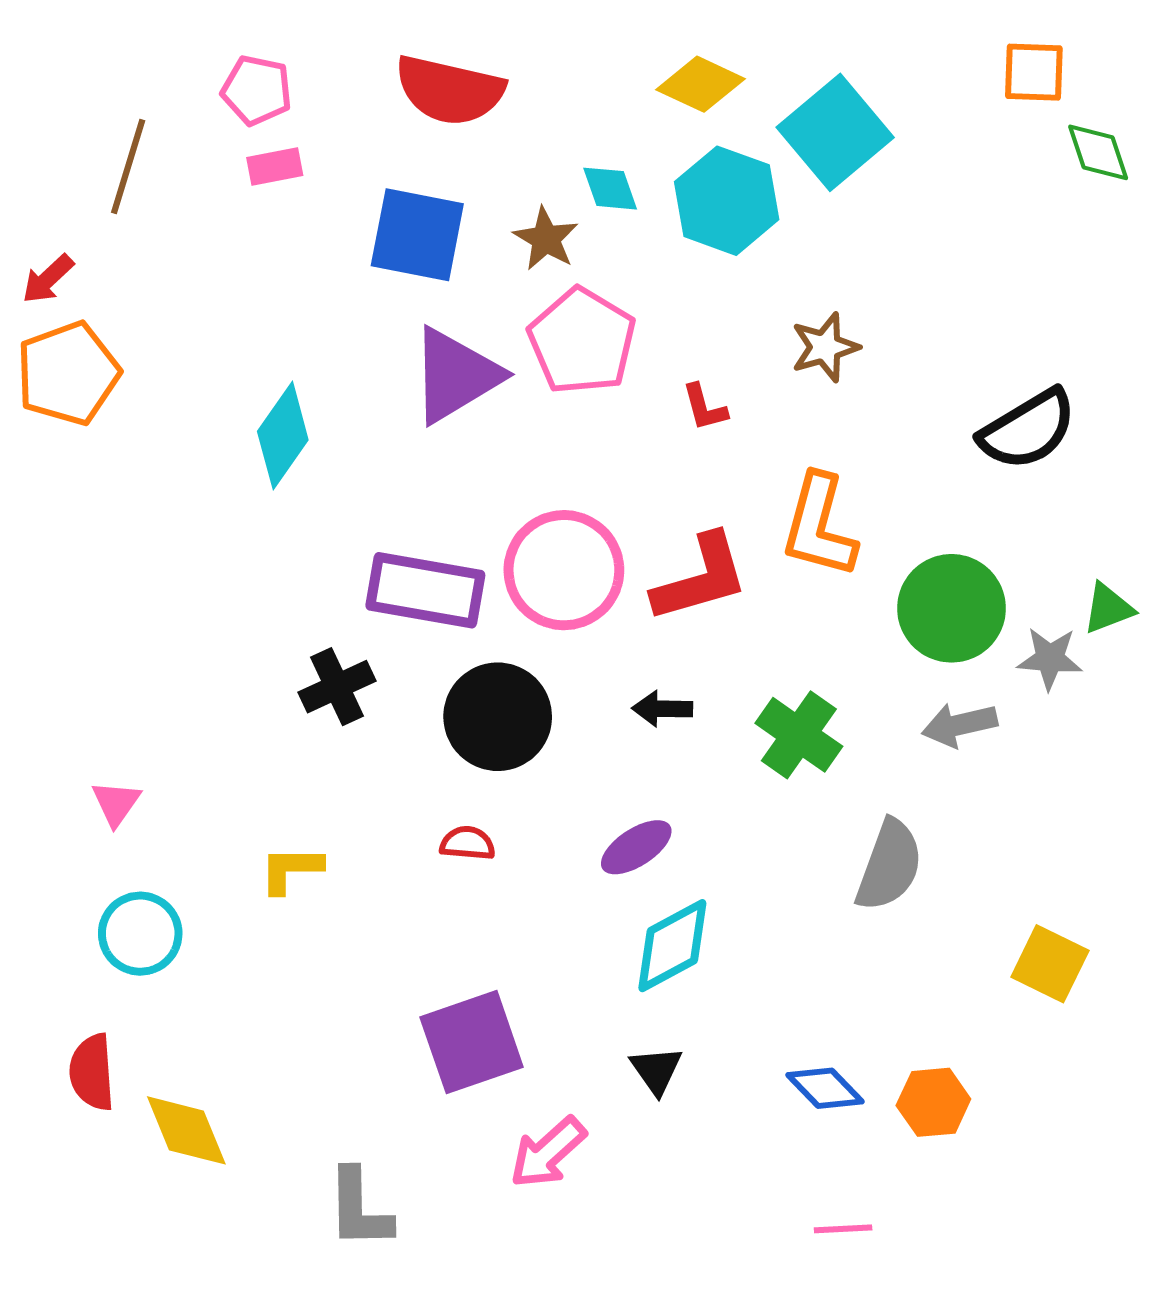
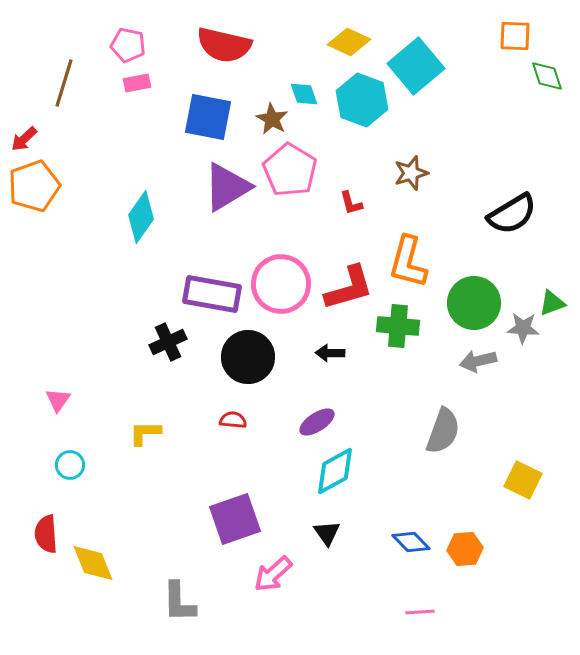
green cross: (799, 735) -> (398, 326), moved, turned -30
cyan circle: (140, 934) -> (70, 465), size x0.7

